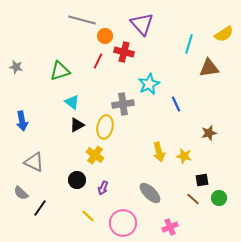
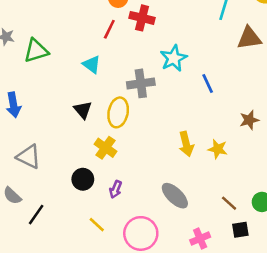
green triangle: (60, 71) -> (36, 51), moved
cyan triangle: (72, 102) -> (92, 65), moved
black triangle: (77, 125) -> (83, 110), turned -42
black square: (202, 180) -> (240, 230), moved

